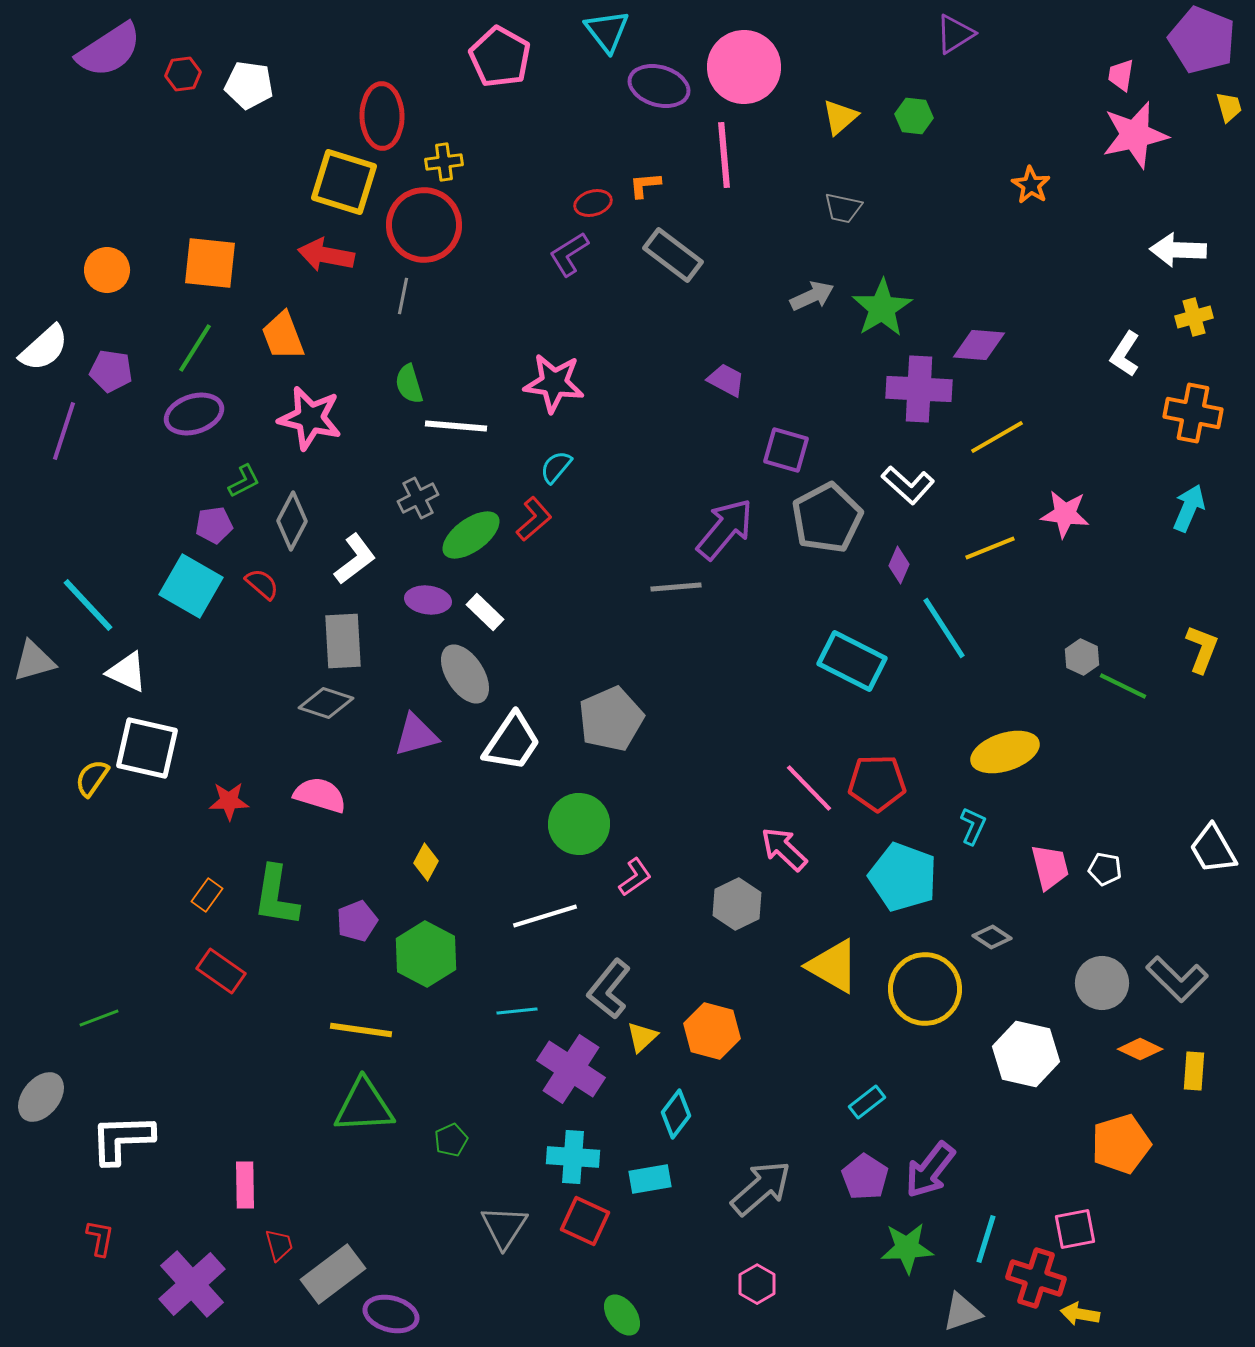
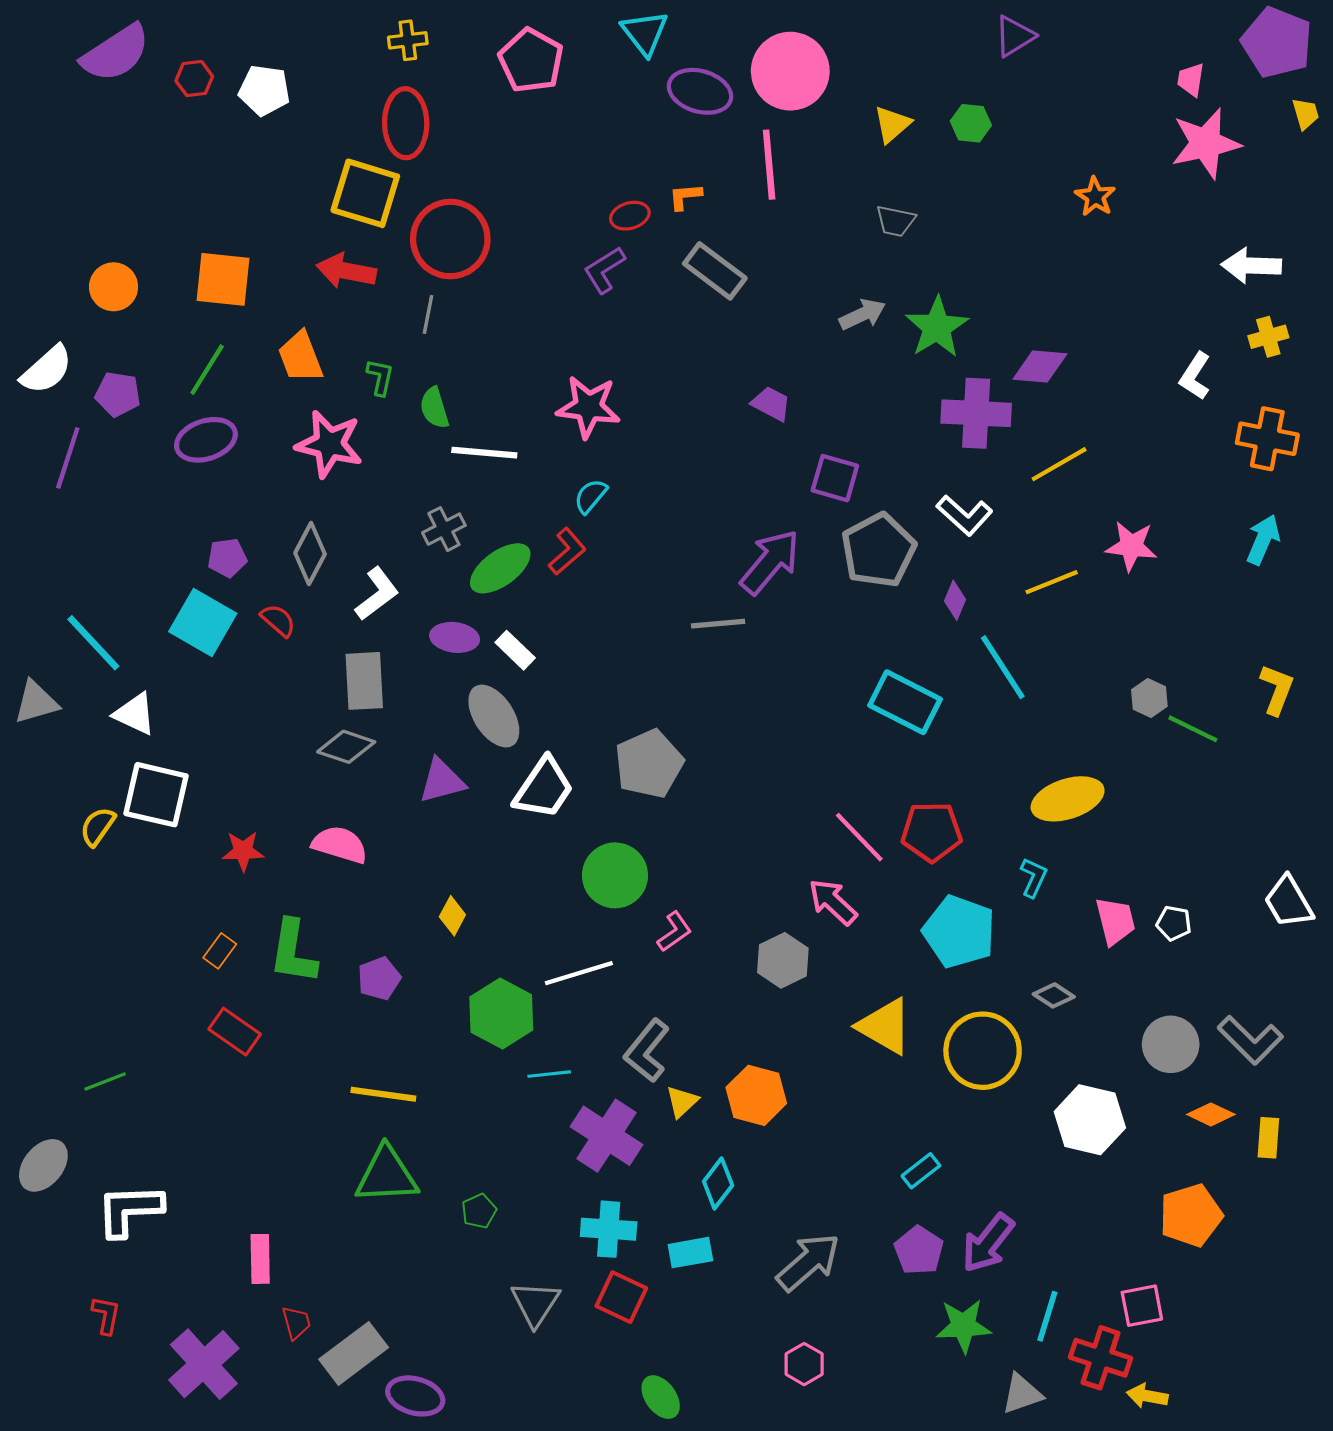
yellow cross: (444, 162) -> (408, 40), moved
green L-shape: (244, 481) -> (380, 377), moved, turned -51
green hexagon: (426, 954) -> (501, 1014), moved

